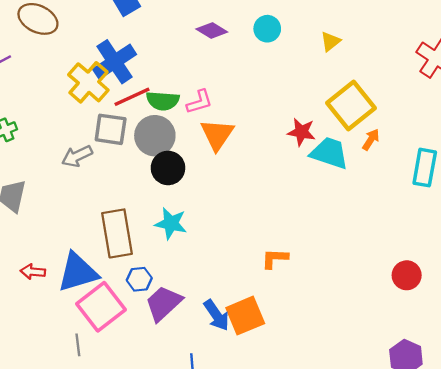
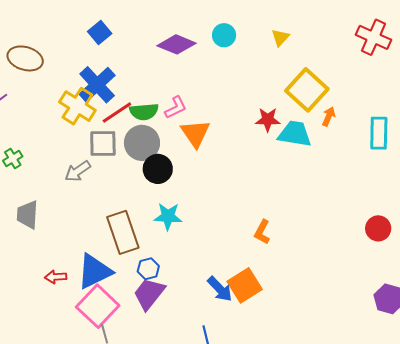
purple diamond: (212, 30) -> (177, 44), size x1.4
orange L-shape: (275, 258) -> (262, 232), turned -55
purple trapezoid: (163, 303) -> (149, 294), moved
pink square: (101, 307) -> (98, 306), moved

